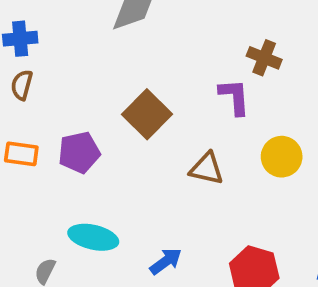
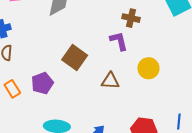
orange rectangle: (21, 154) -> (12, 89), turned 60

